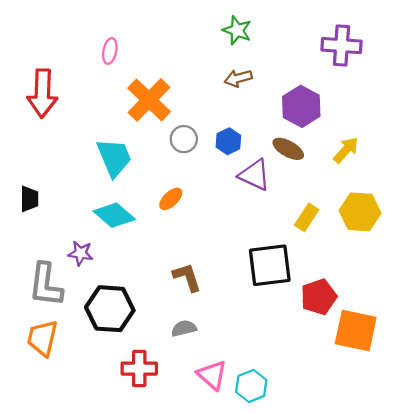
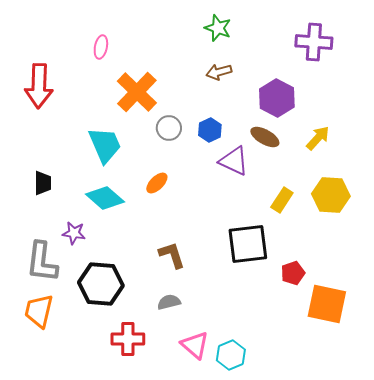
black trapezoid: (29, 199) -> (43, 183), moved
red pentagon: (319, 297) -> (293, 273), size x0.7

